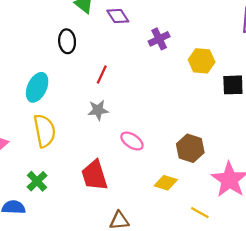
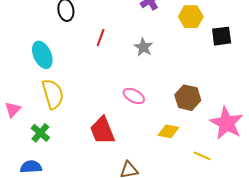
cyan ellipse: (37, 87) -> (42, 55), turned -44
gray star: (98, 110) -> (143, 47), moved, turned -30
green cross: (37, 181) -> (40, 133), moved

